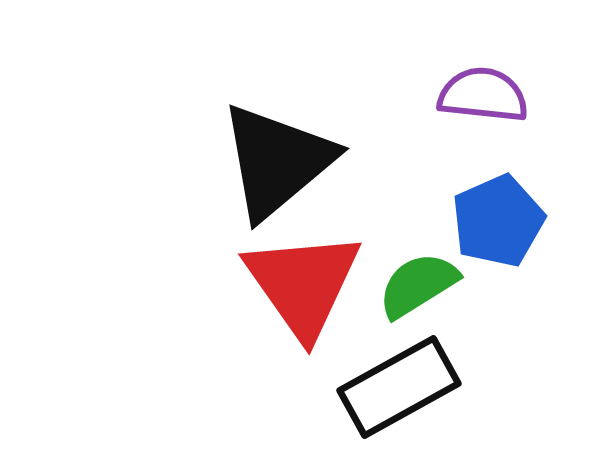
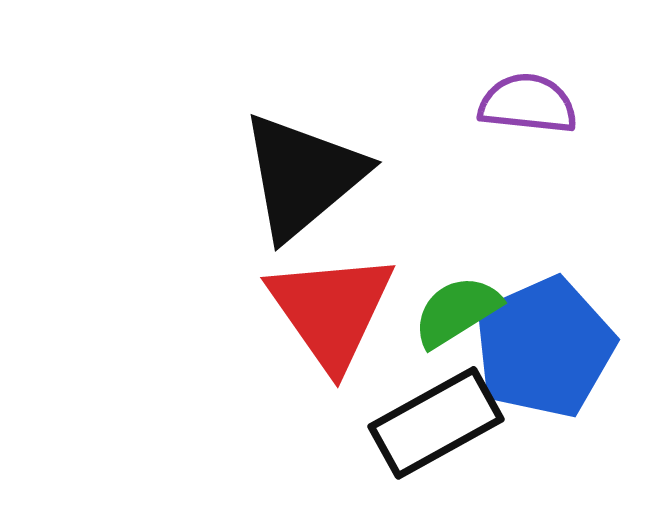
blue pentagon: (498, 221) -> (544, 347), moved, size x1.4

